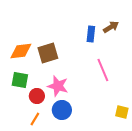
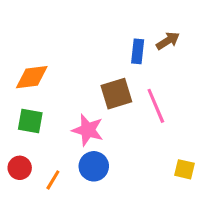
brown square: (48, 53) -> (116, 94), moved
red circle: (37, 96) -> (20, 168), moved

